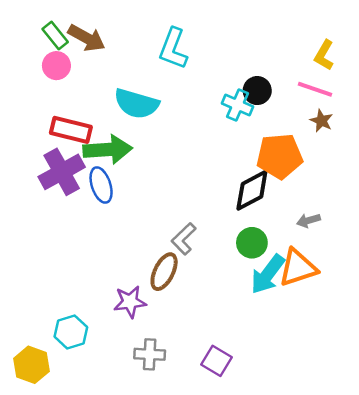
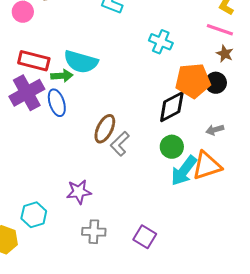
black circle: (257, 91) -> (216, 83), moved
cyan semicircle: (136, 104) -> (81, 62), moved
green arrow: (108, 150) -> (62, 76), size x0.6
brown ellipse: (164, 272) -> (105, 129), moved

